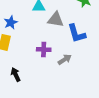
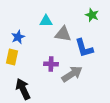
gray arrow: (65, 59) -> (72, 74), size x1.5
black arrow: (16, 74) -> (23, 89), size x1.5

